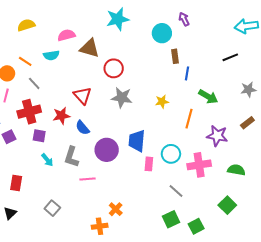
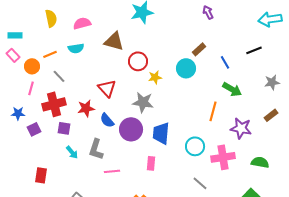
yellow semicircle: (26, 25) -> (51, 18), turned 96
cyan circle: (162, 33) -> (186, 68), moved
pink semicircle: (66, 35) -> (82, 23), moved
brown rectangle: (175, 56) -> (199, 49), turned 56
orange line: (25, 61) -> (50, 54), turned -56
blue line: (187, 73) -> (225, 62), moved, turned -40
gray star: (122, 98) -> (143, 102), moved
yellow star: (162, 102) -> (155, 77), moved
purple circle: (107, 150) -> (131, 129), moved
pink rectangle: (149, 164) -> (151, 163), moved

